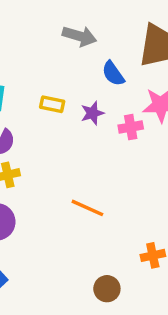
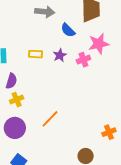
orange line: (87, 208) -> (50, 119), moved, turned -60

